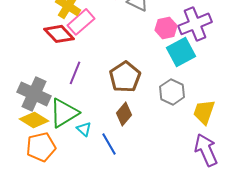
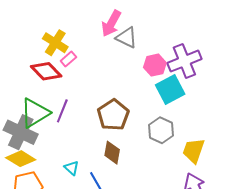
pink rectangle: (81, 22) -> (68, 59), size x0.6
green triangle: (64, 113) -> (35, 113), moved
brown diamond: (124, 114) -> (112, 153), turned -30

